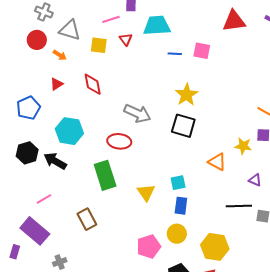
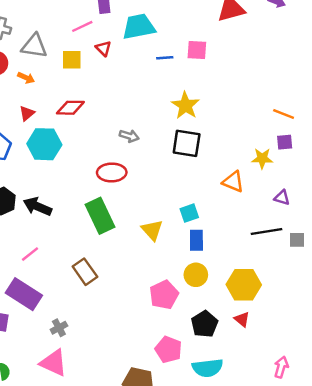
red diamond: (93, 84) -> (70, 108), turned -70
gray arrow: (137, 113) -> (129, 136), size x0.6
cyan hexagon: (69, 131) -> (44, 144), moved

